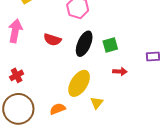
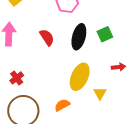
red semicircle: (52, 40) -> (47, 37), turned -132
red arrow: (120, 71) -> (118, 67), moved

